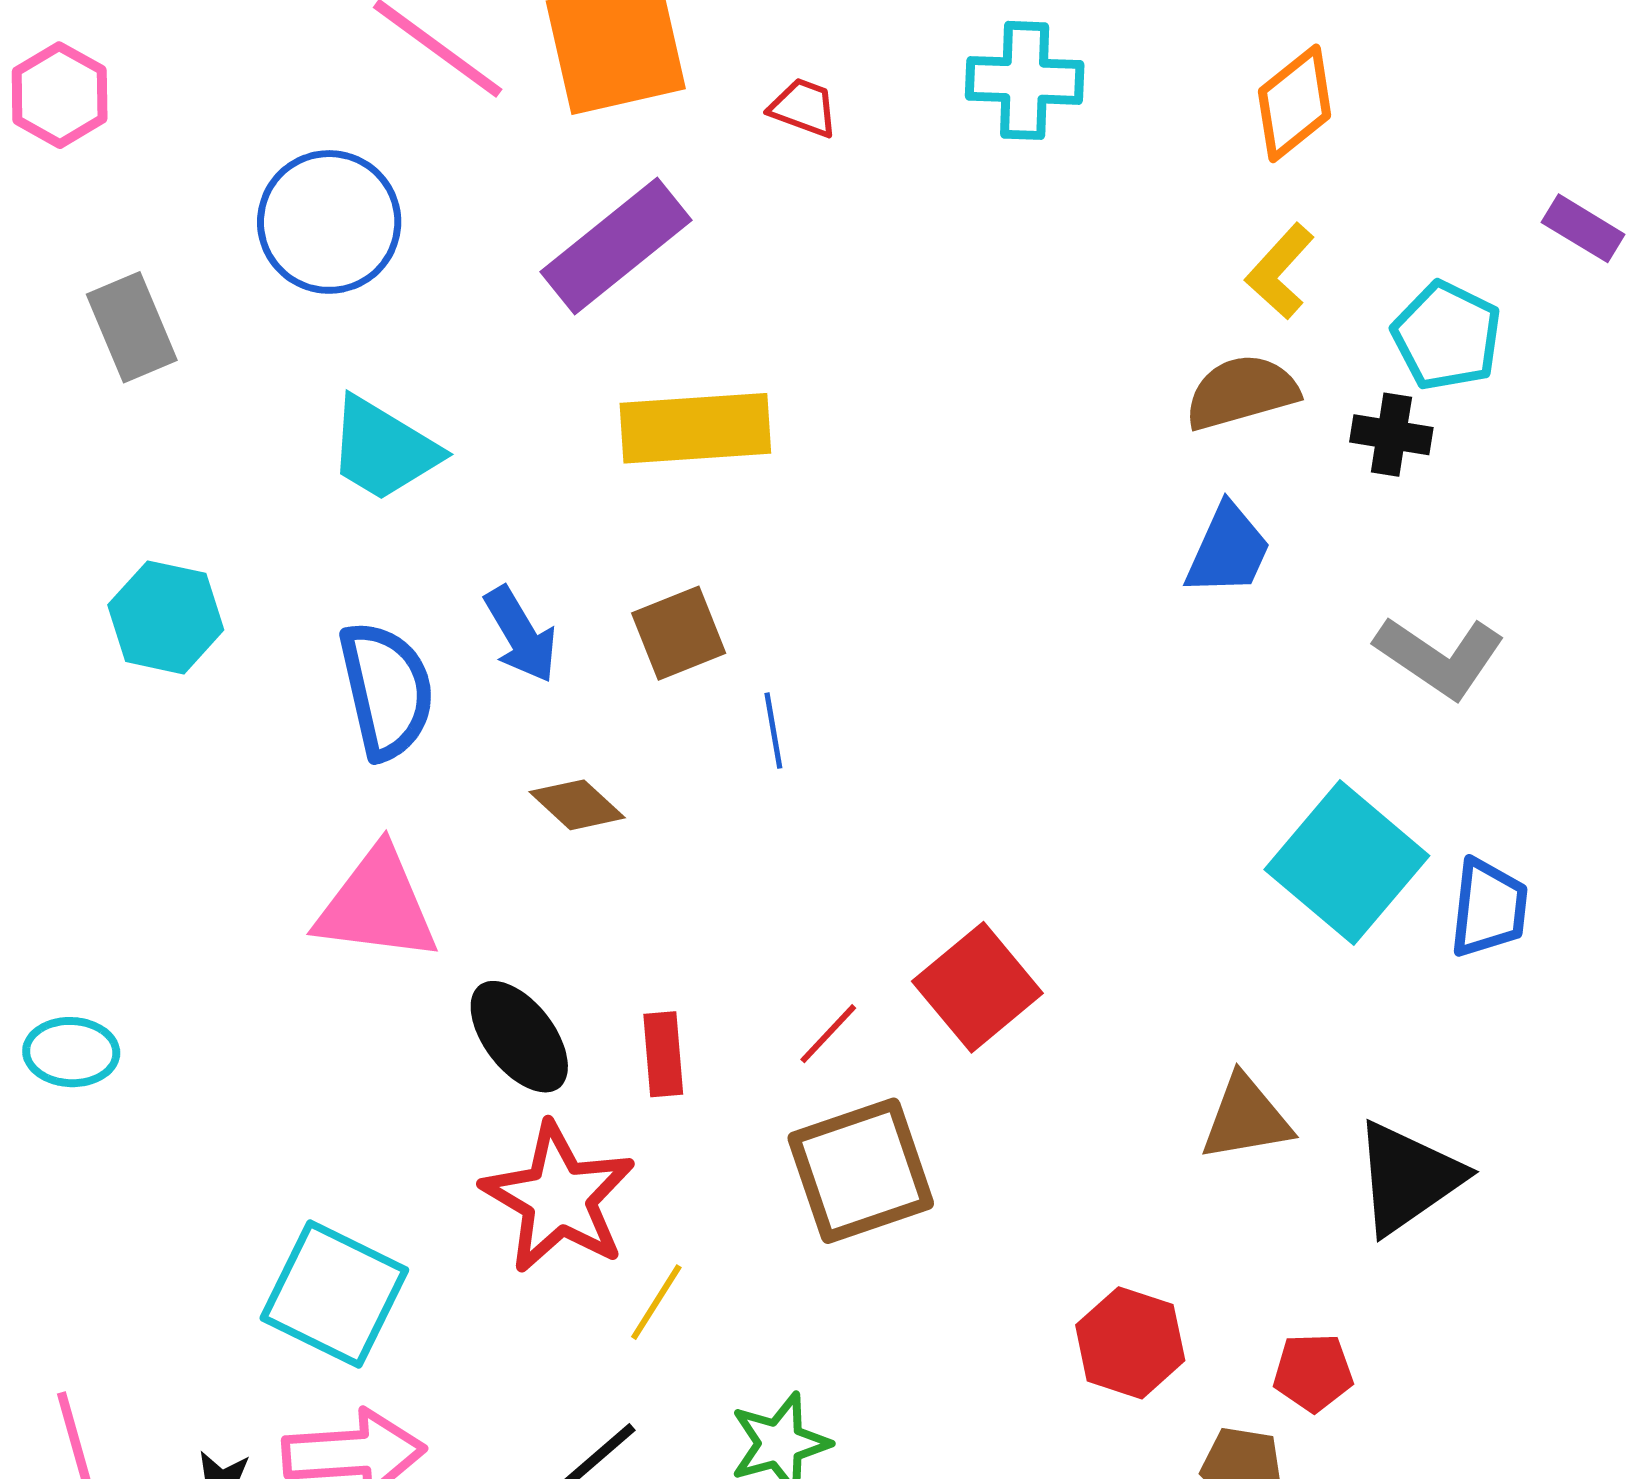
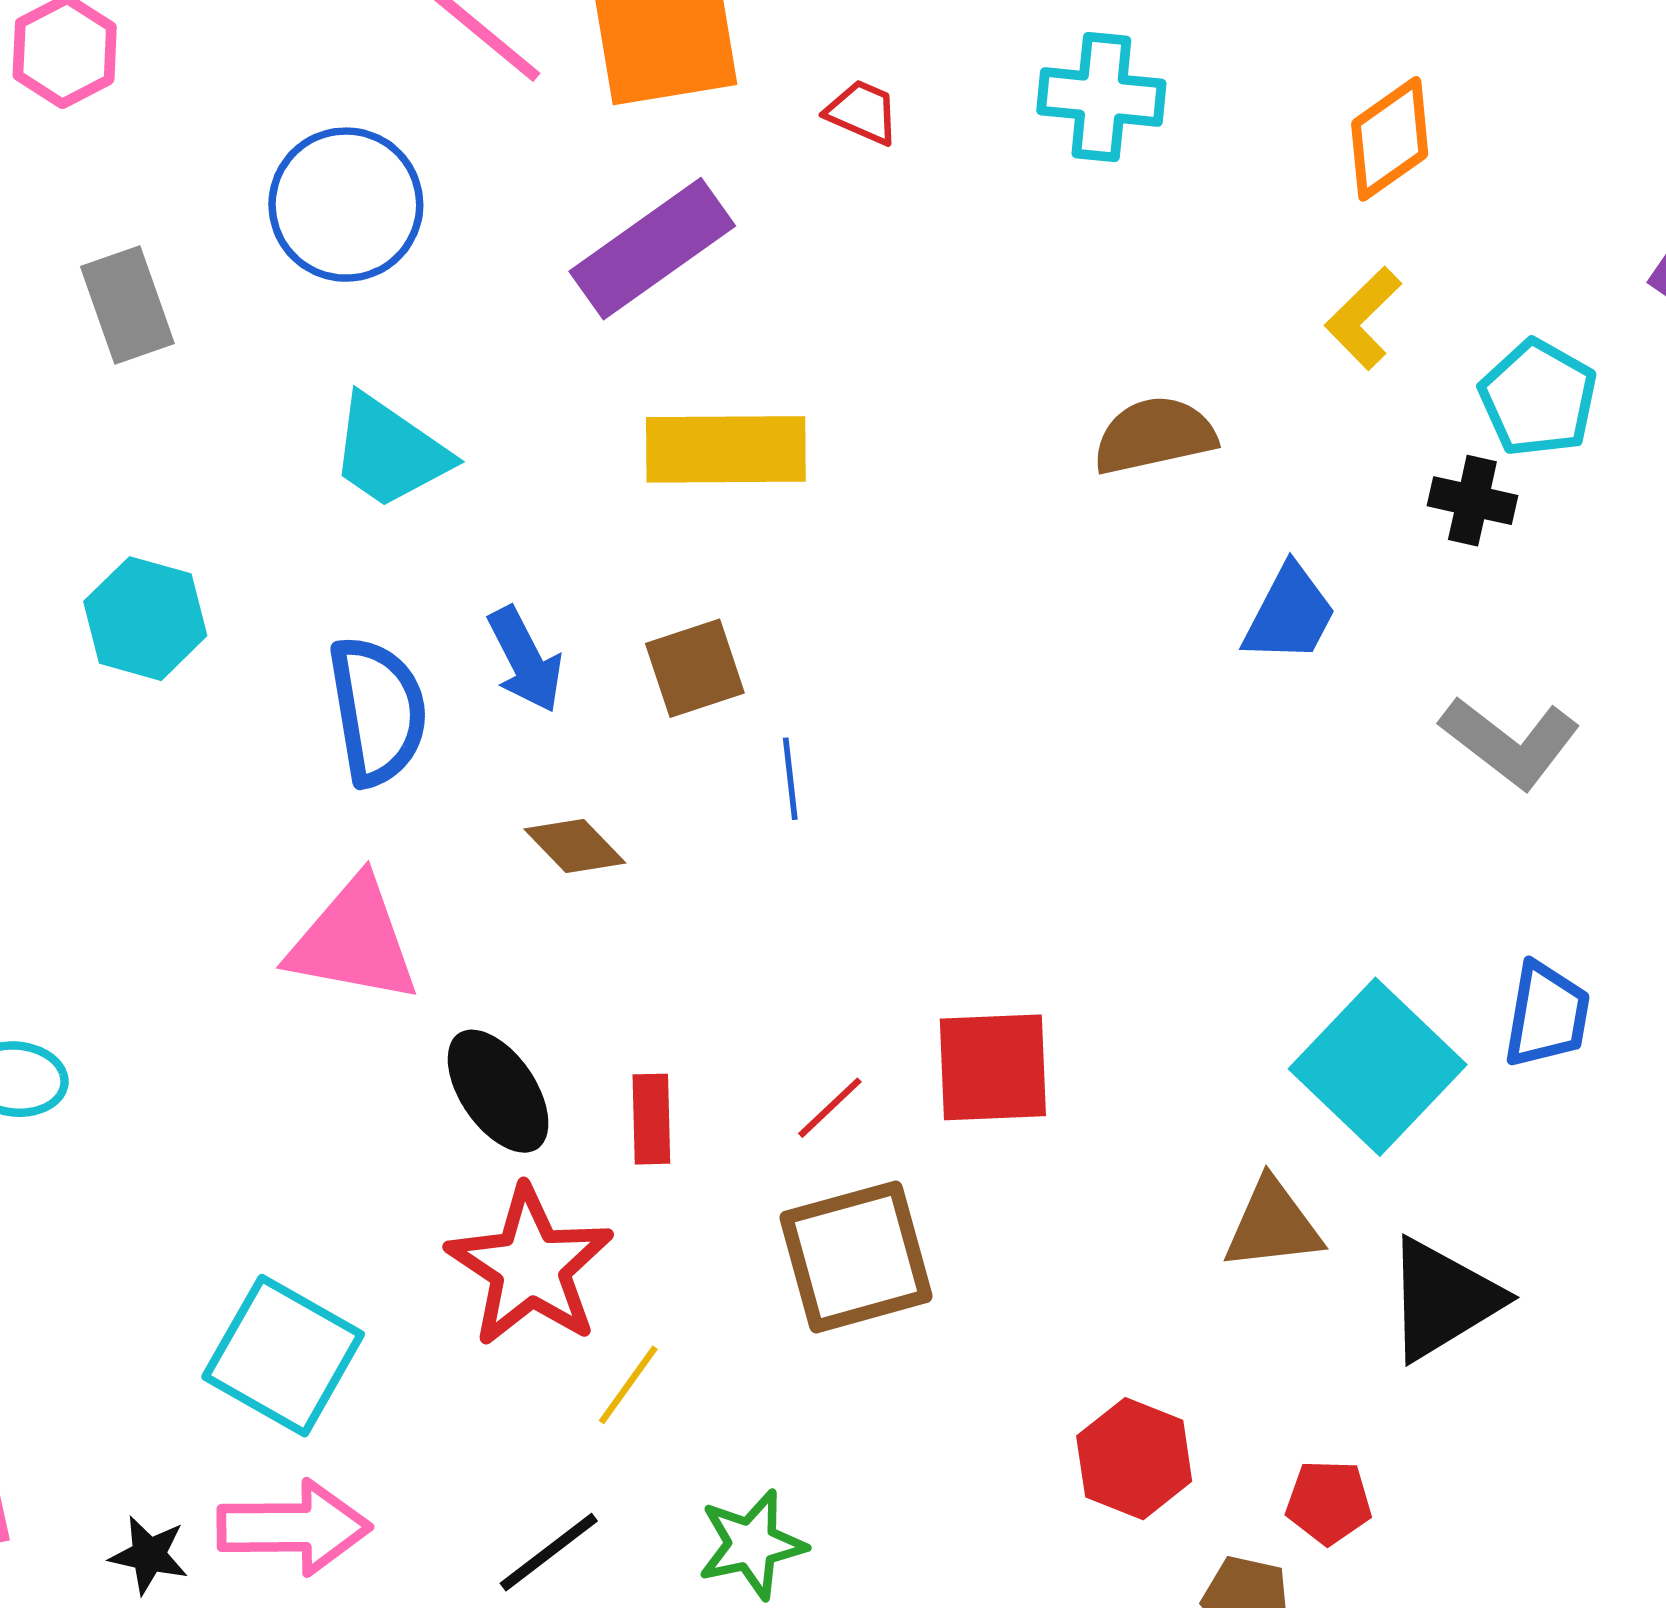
brown semicircle: (1242, 392) -> (1154, 435), moved
cyan square: (1347, 863) -> (1378, 1067), moved
red square: (977, 987) -> (993, 1067), turned 34

